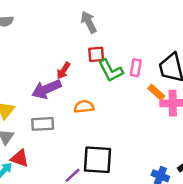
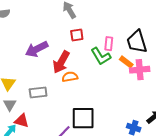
red arrow: (63, 71) -> (61, 62), moved, size x1.6
green L-shape: (111, 71) -> (101, 56), moved
purple arrow: (46, 89) -> (37, 49), moved

